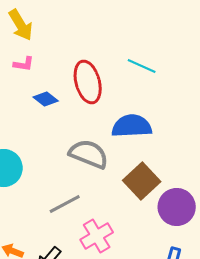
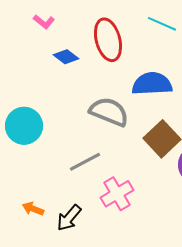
pink L-shape: (24, 64) -> (44, 22), turned 30

